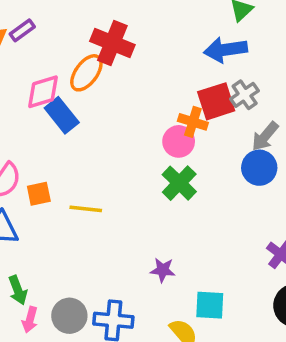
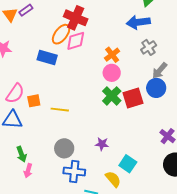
pink diamond: (43, 92) -> (76, 41), moved
red square: (216, 101) -> (133, 98), moved
blue rectangle: (62, 115) -> (47, 57), turned -36
orange cross: (193, 122) -> (112, 55), moved, turned 35
cyan square: (210, 305) -> (128, 164), turned 30
gray circle: (69, 316) -> (64, 148), moved

